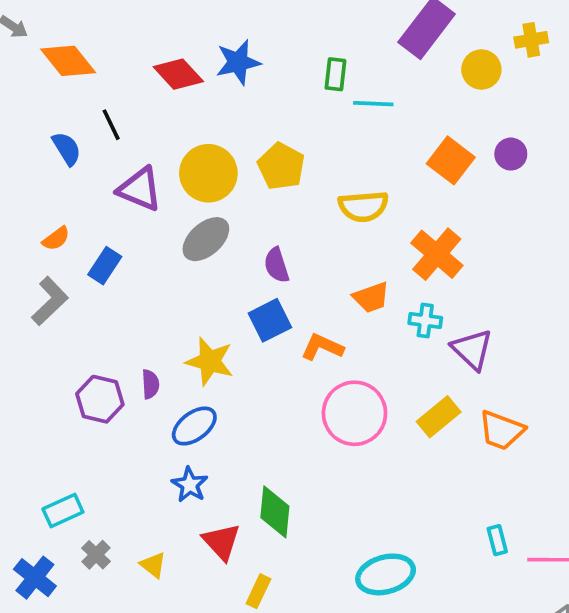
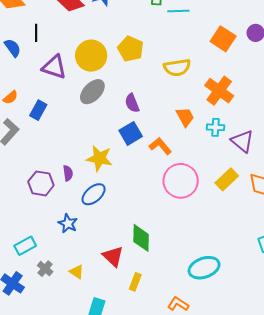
black line: (111, 125) -> (36, 33), turned 30
orange trapezoid: (371, 297) -> (185, 117), turned -95
orange L-shape: (322, 347) -> (160, 146), turned 30
blue star: (190, 485) -> (68, 224), moved

